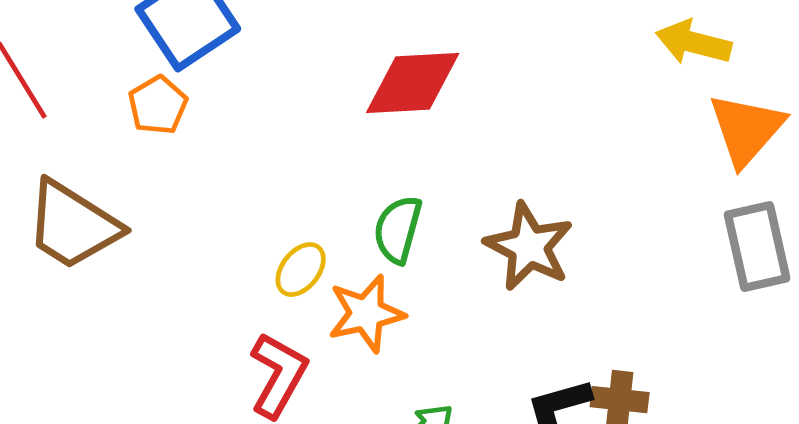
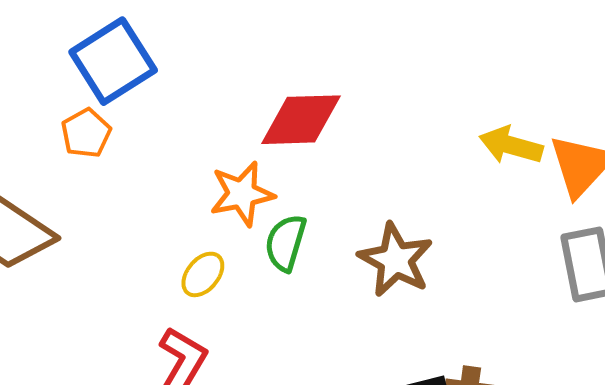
yellow arrow: (693, 42) -> (511, 145), moved
orange star: (366, 314) -> (242, 194), moved

